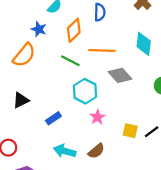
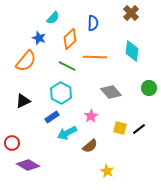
gray diamond: (120, 75) -> (111, 92), moved
cyan hexagon: (85, 91) -> (61, 93), moved
cyan arrow: (65, 151) -> (67, 133), moved, turned -42

